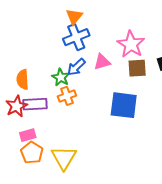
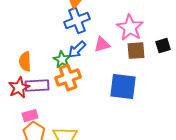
orange cross: (67, 96) -> (68, 78), size x1.4

